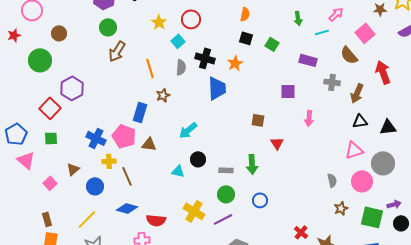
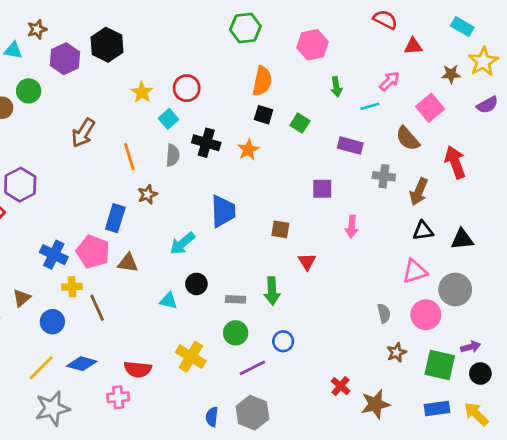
orange semicircle: (245, 14) -> (262, 81), size x1.5
green circle: (108, 27) -> (29, 91), moved
blue trapezoid: (217, 88) -> (223, 211), moved
blue diamond: (127, 208) -> (82, 364), moved
purple line: (223, 219) -> (252, 368), moved

